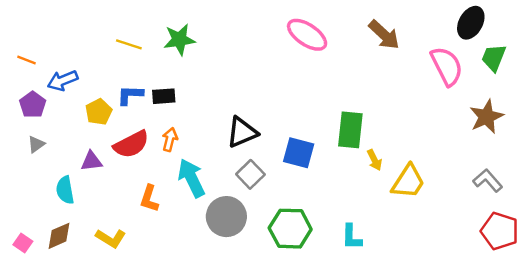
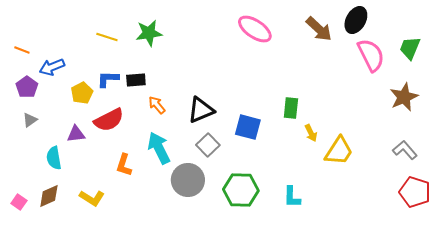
black ellipse: (471, 23) -> (356, 20), moved
green rectangle: (350, 130) -> (291, 108), size x0.7
orange arrow: (170, 140) -> (157, 105), moved, turned -54

